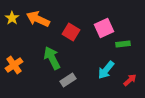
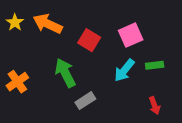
green rectangle: (123, 44) -> (155, 65), moved
cyan arrow: (106, 70) -> (124, 70), moved
red arrow: (130, 80) -> (155, 106), moved, turned 112

